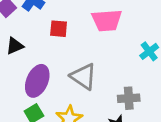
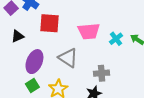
pink trapezoid: (107, 20) -> (89, 31), moved
red square: (59, 29) -> (49, 23), size x1.5

